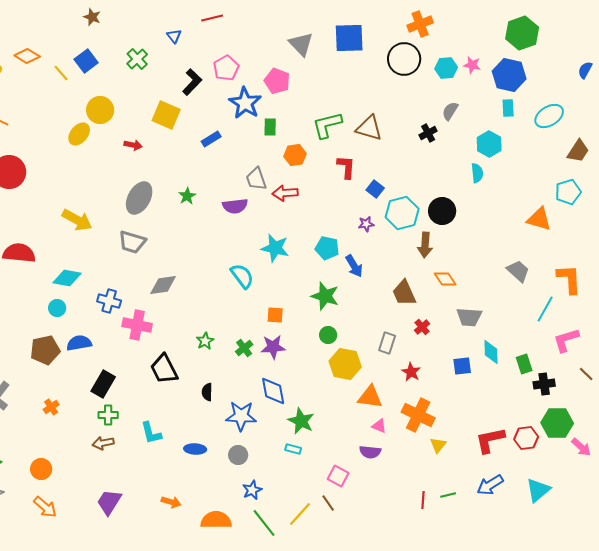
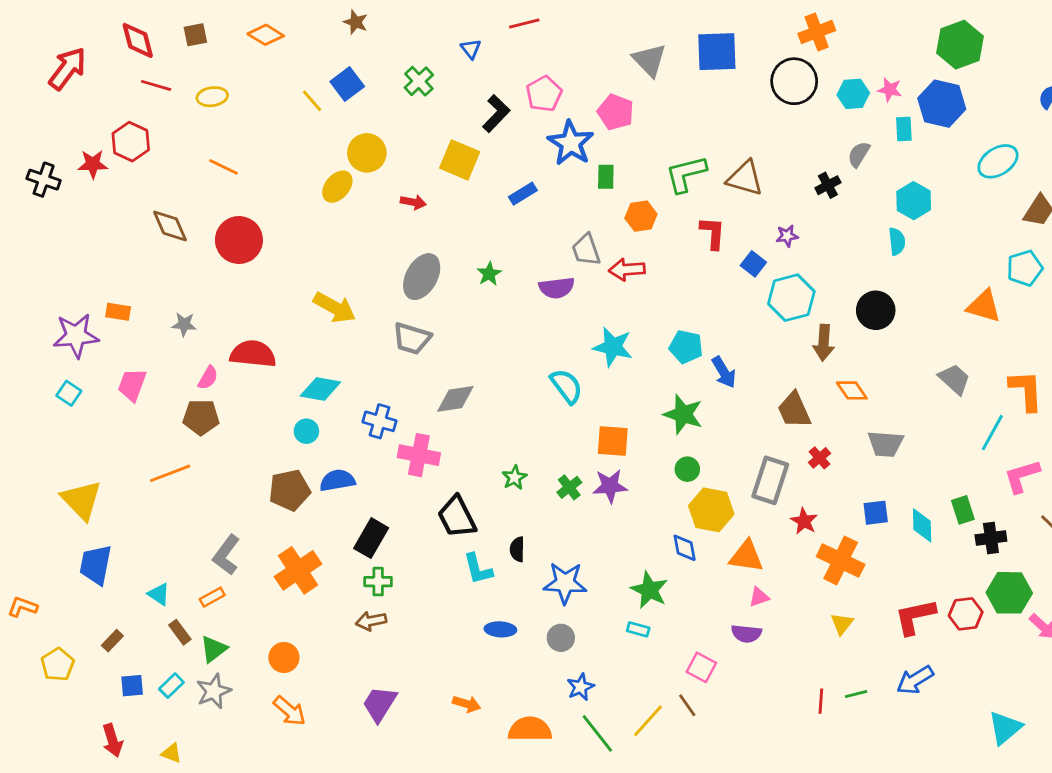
orange diamond: (27, 56) -> (266, 35), moved
cyan rectangle: (508, 108) -> (904, 129), moved
black circle: (442, 211) -> (876, 310), moved
purple star: (366, 224) -> (787, 236), moved
orange square: (275, 315) -> (613, 441), size x1.4
gray rectangle: (387, 343) -> (770, 480), size x1.5
cyan diamond: (491, 352) -> (922, 525), moved
blue diamond: (273, 391) -> (685, 548), moved, size x0.7
orange cross: (51, 407) -> (298, 570), size x2.0
orange cross: (418, 415) -> (841, 560), moved
pink triangle: (379, 426) -> (759, 597), turned -42
cyan L-shape: (151, 433) -> (478, 569), moved
cyan triangle: (538, 490) -> (1005, 728), moved

